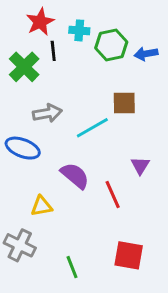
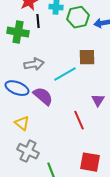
green cross: (24, 67) -> (18, 32), turned -35
purple semicircle: (75, 176) -> (43, 96), moved
yellow triangle: (42, 206) -> (22, 123), moved, turned 49
gray cross: (20, 245) -> (28, 151), moved

